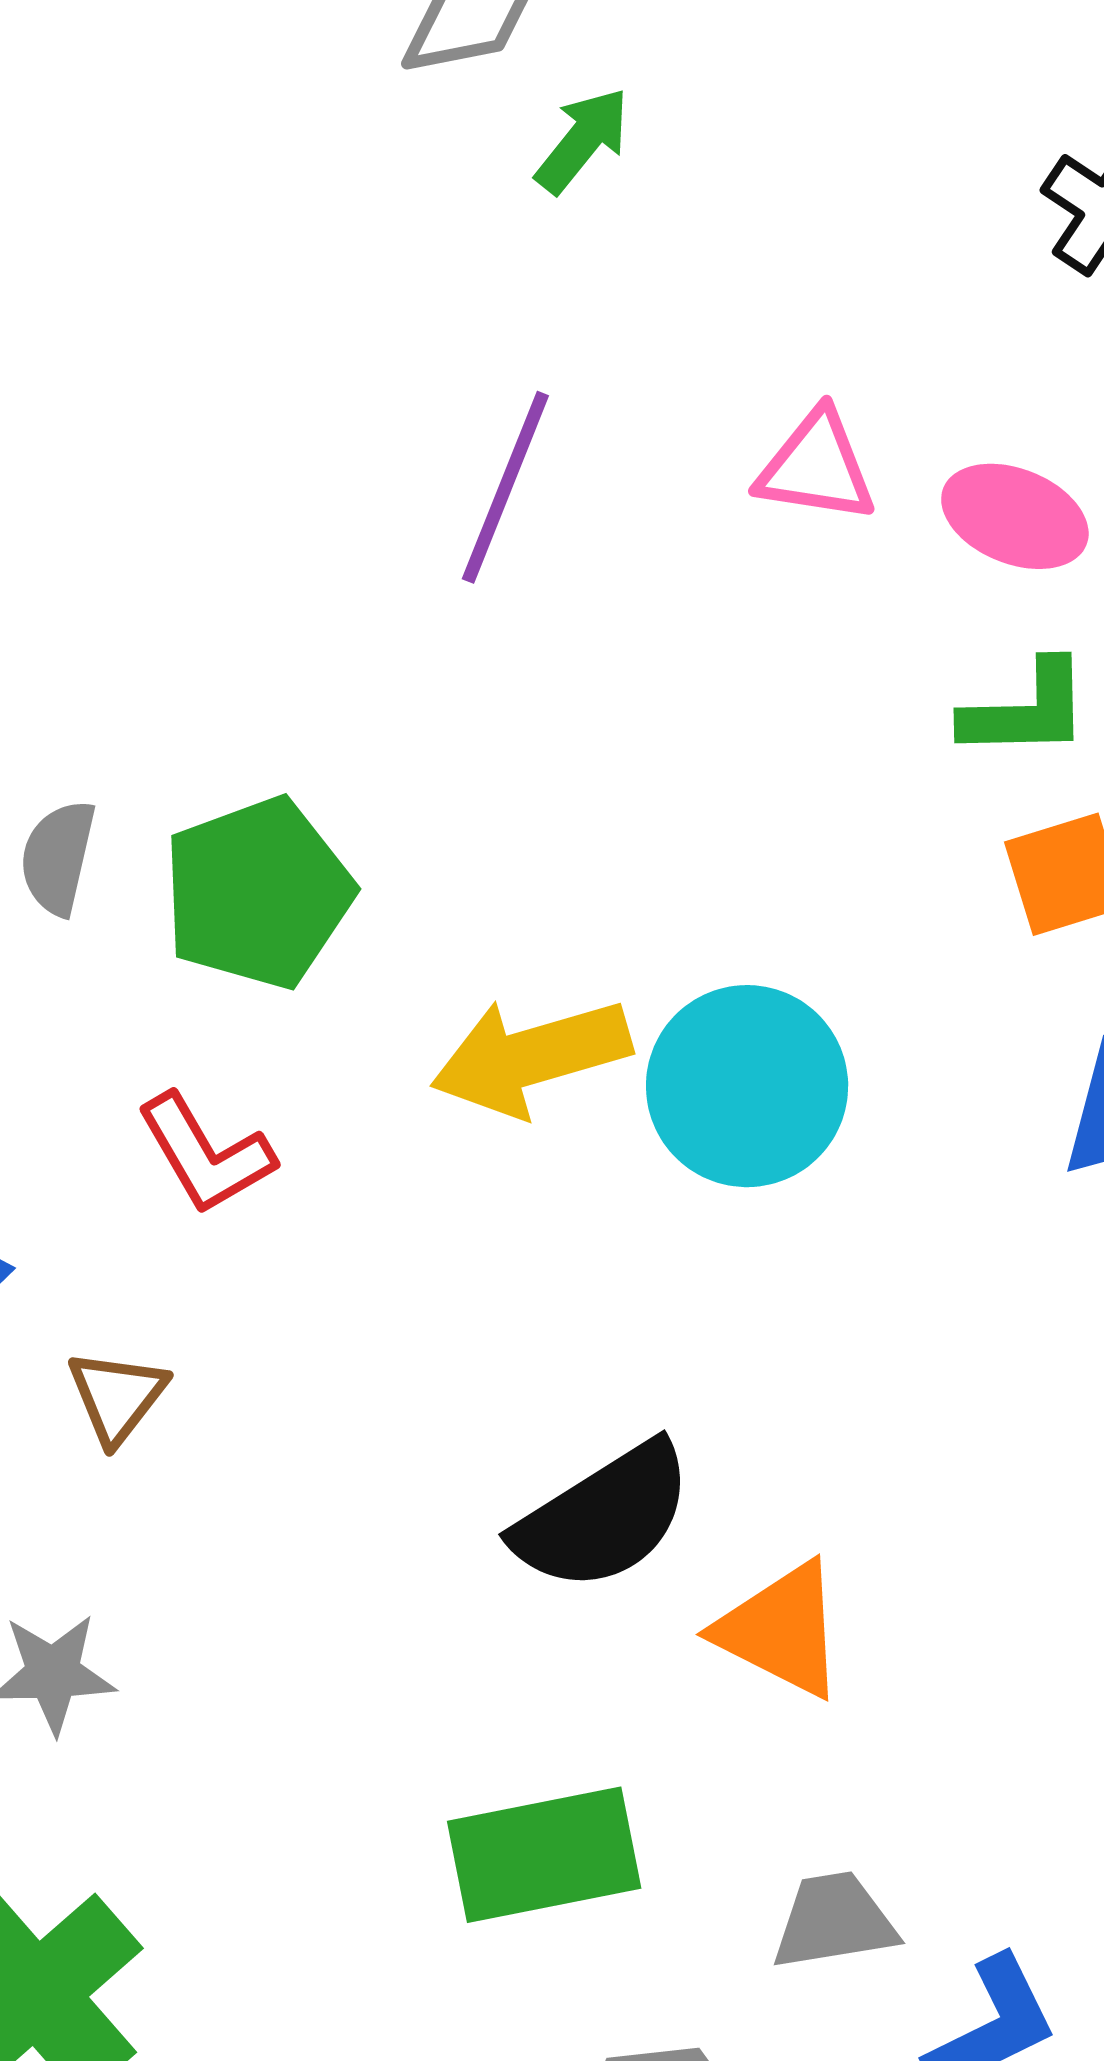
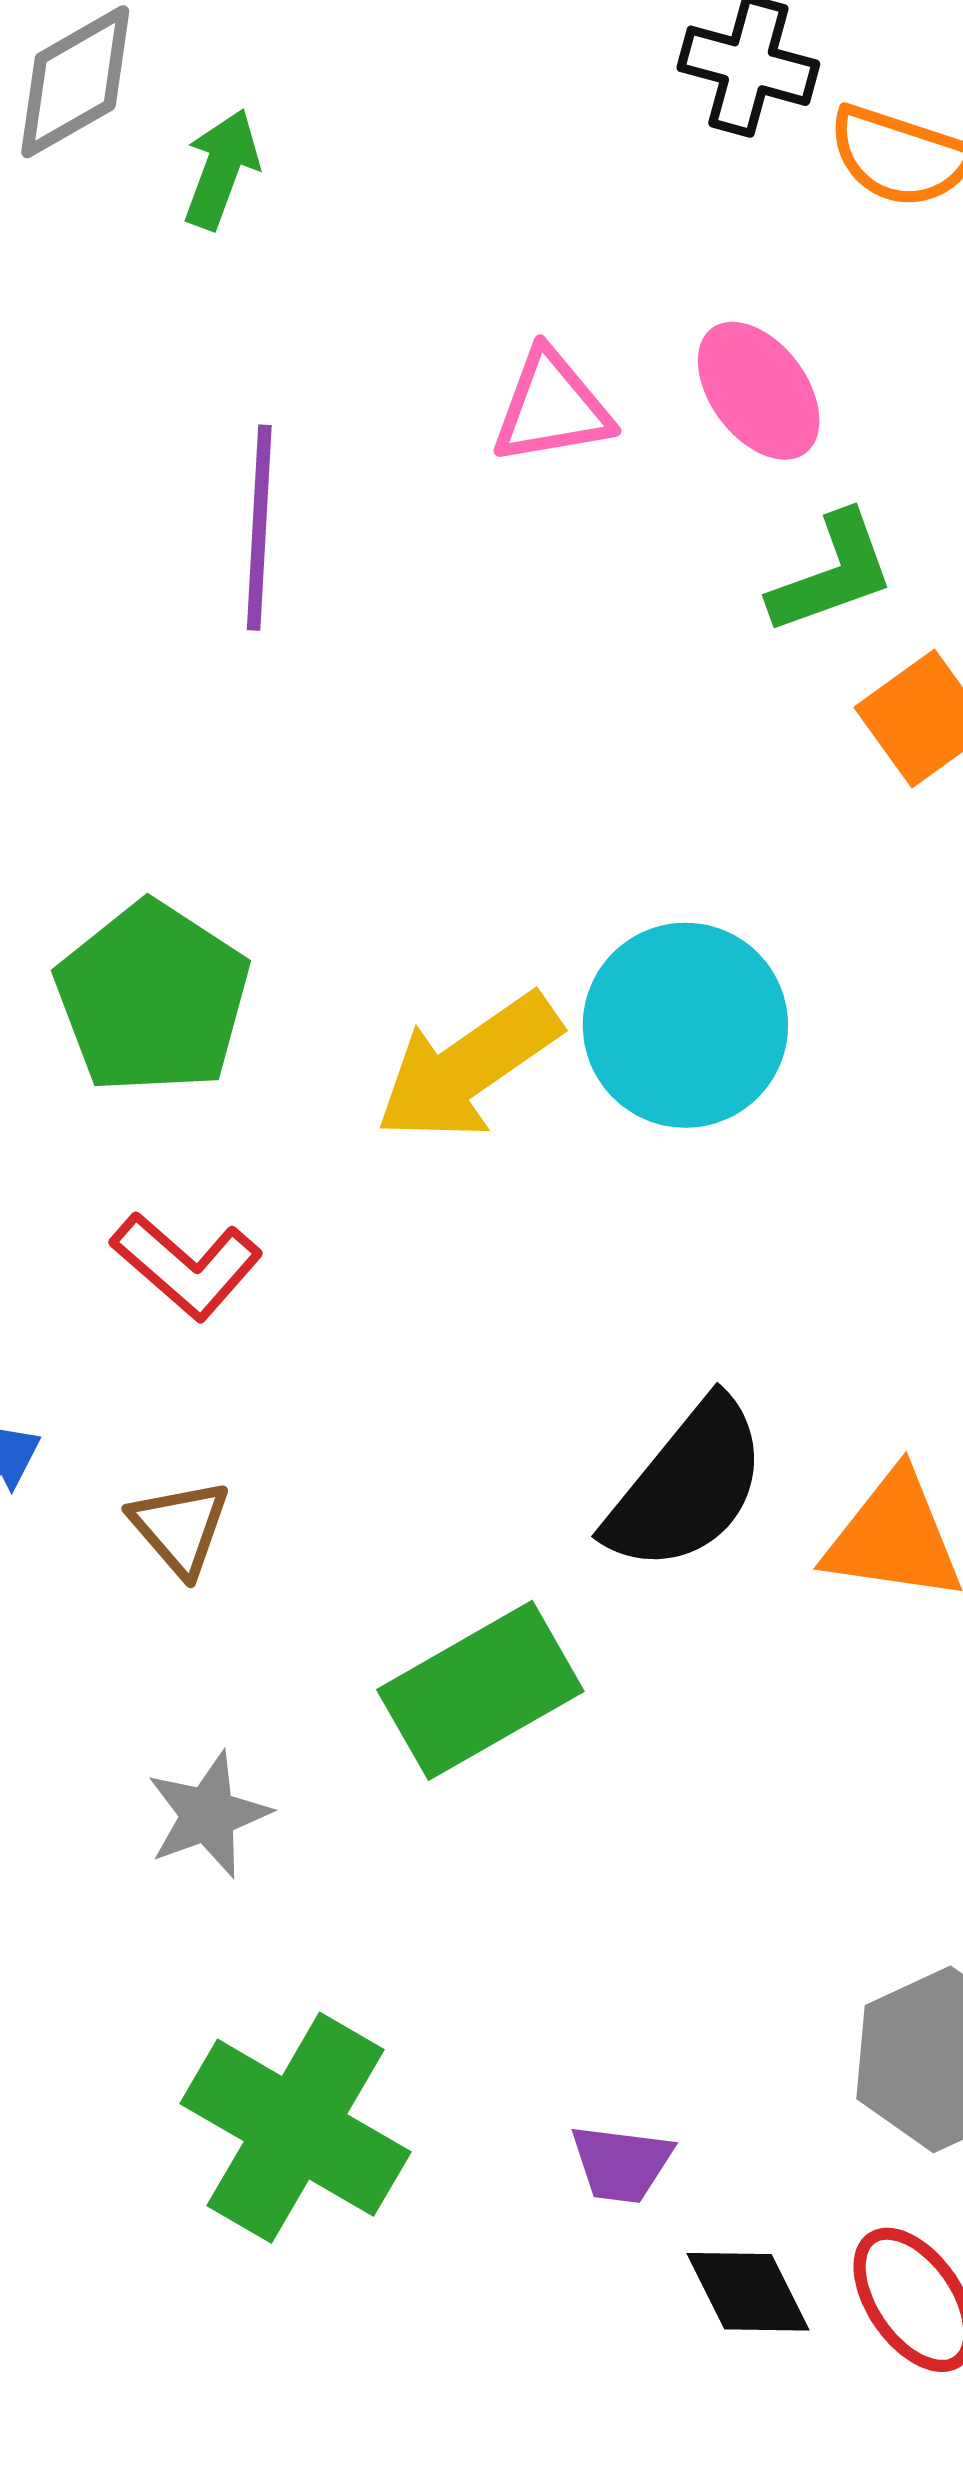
pink ellipse: (1015, 516) -> (759, 391), turned 50
green rectangle: (544, 1855) -> (480, 1690), moved

